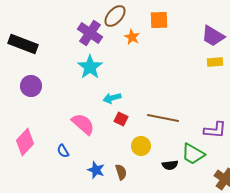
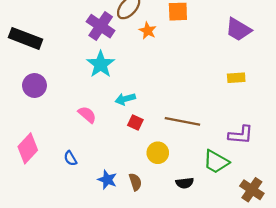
yellow rectangle: (215, 62) -> (236, 78), moved
pink semicircle: (83, 124) -> (87, 115), moved, size x0.7
black semicircle: (170, 165) -> (185, 183), moved

